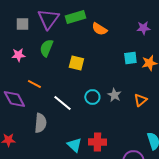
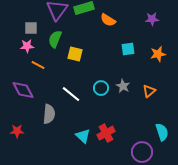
gray square: (22, 24) -> (31, 28), moved
cyan square: (130, 58) -> (128, 49), moved
yellow square: (76, 63) -> (75, 54), moved
orange line: (34, 84) -> (38, 65), moved
red cross: (97, 142) -> (106, 133), turned -30

